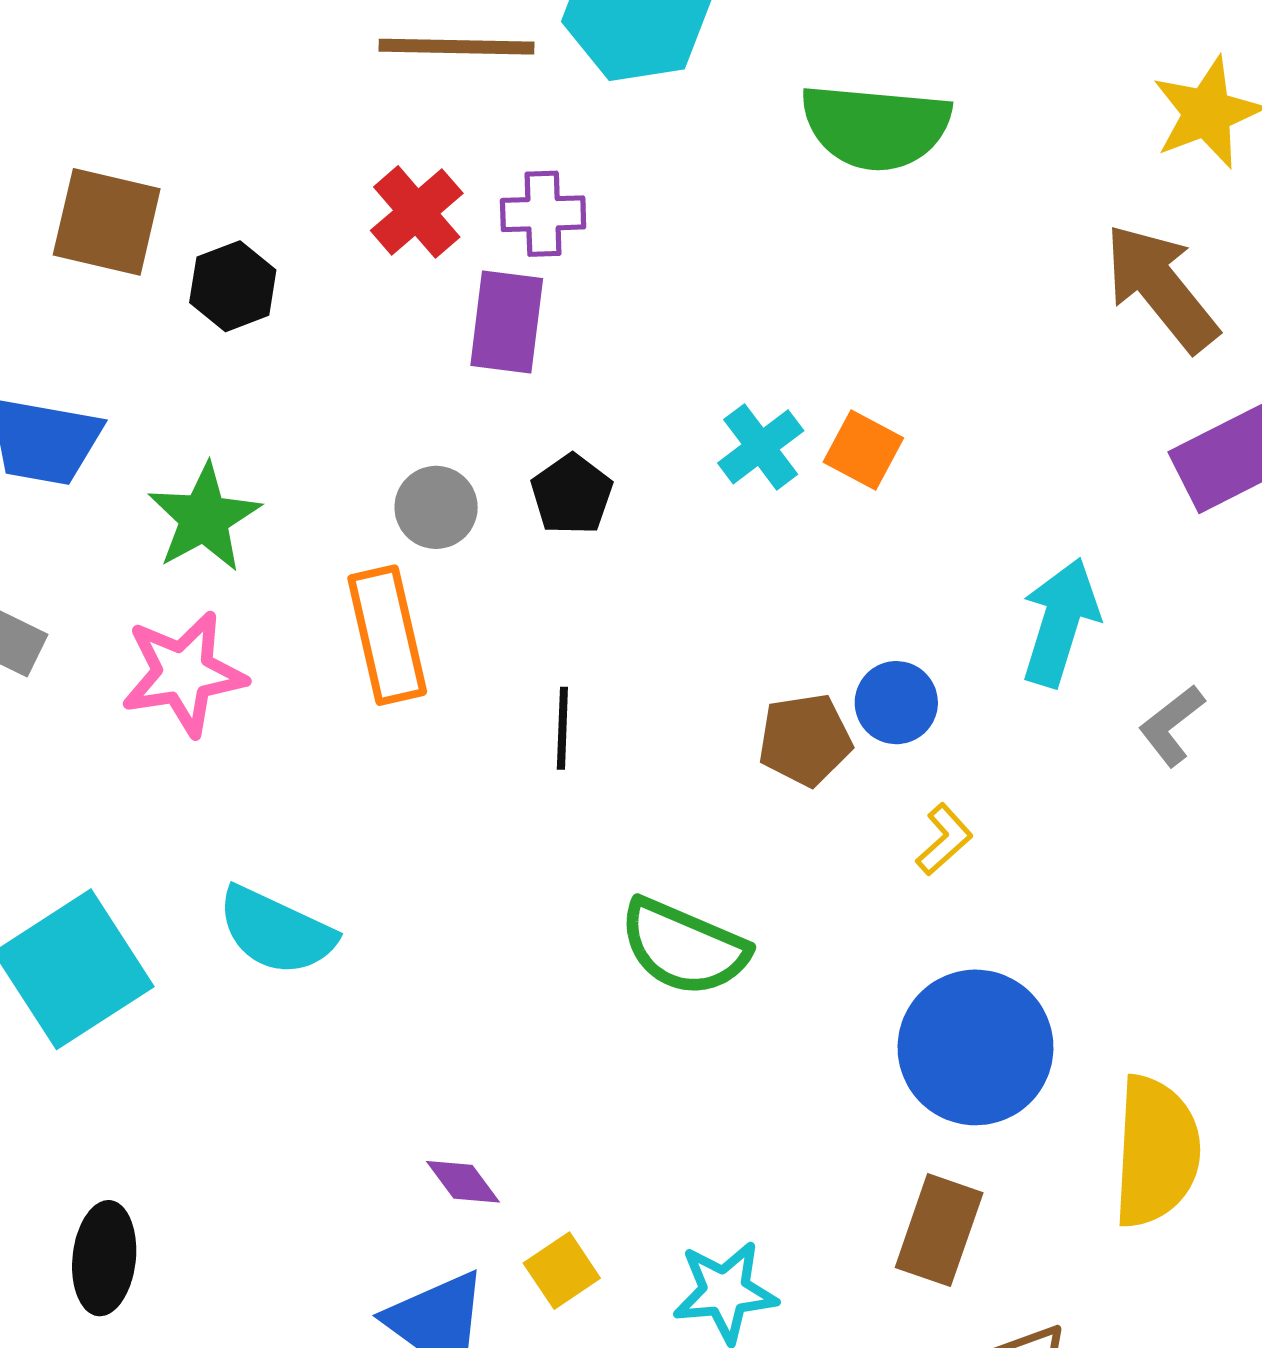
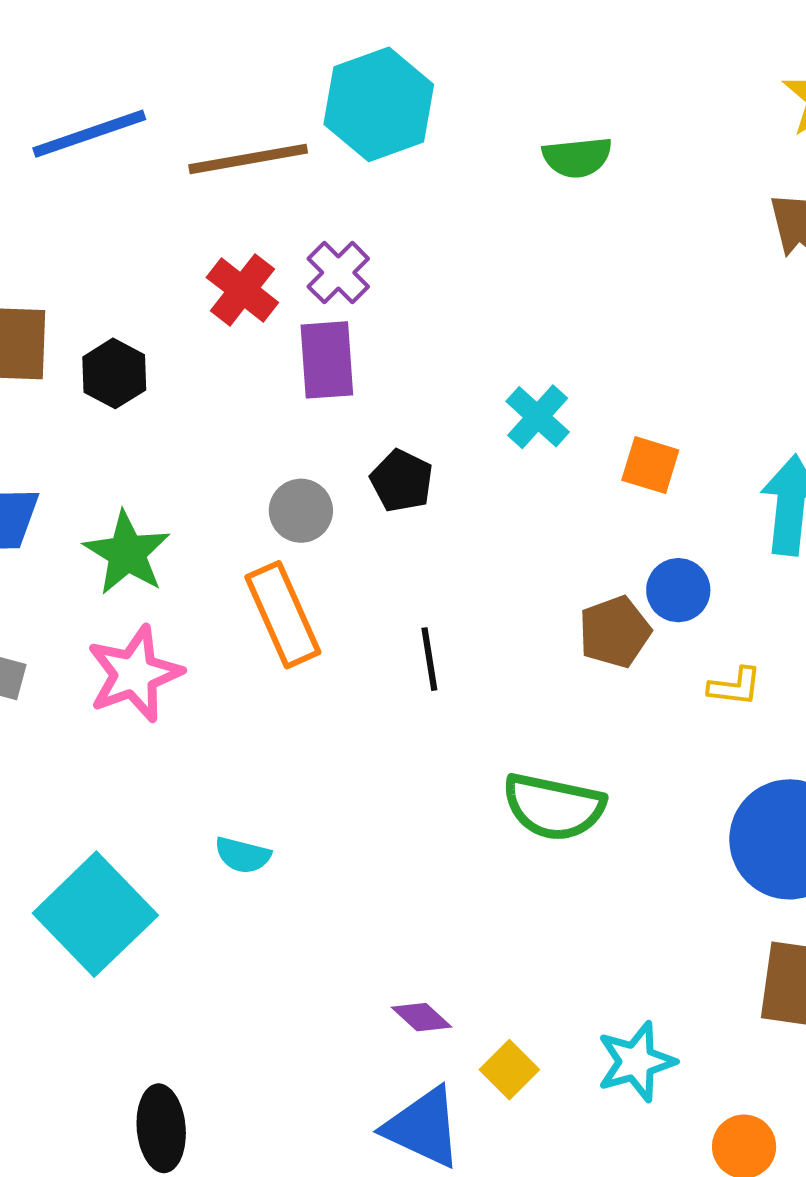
green semicircle: (876, 127) -> (577, 157), size x0.6
purple cross: (543, 214) -> (338, 273), turned -32
orange square: (863, 450) -> (650, 465), moved
yellow L-shape: (944, 839) -> (735, 687), turned 60
cyan semicircle: (276, 931) -> (243, 855), size x0.6

